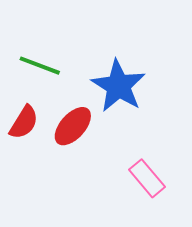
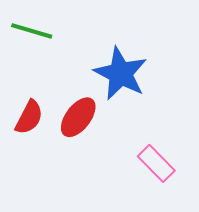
green line: (40, 66) -> (32, 31), moved

